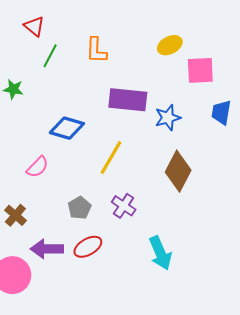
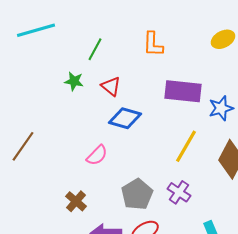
red triangle: (34, 26) -> (111, 86), moved
green line: (50, 56) -> (95, 49), moved
yellow line: (111, 158) -> (186, 146), moved
gray pentagon: (79, 208) -> (137, 194), size x1.4

